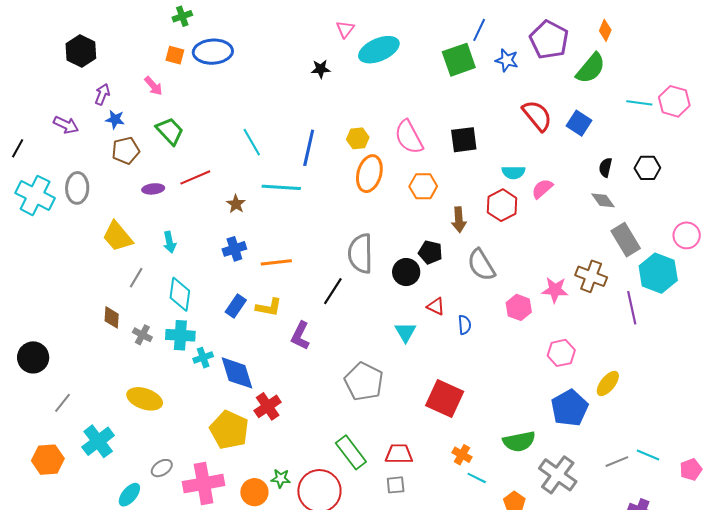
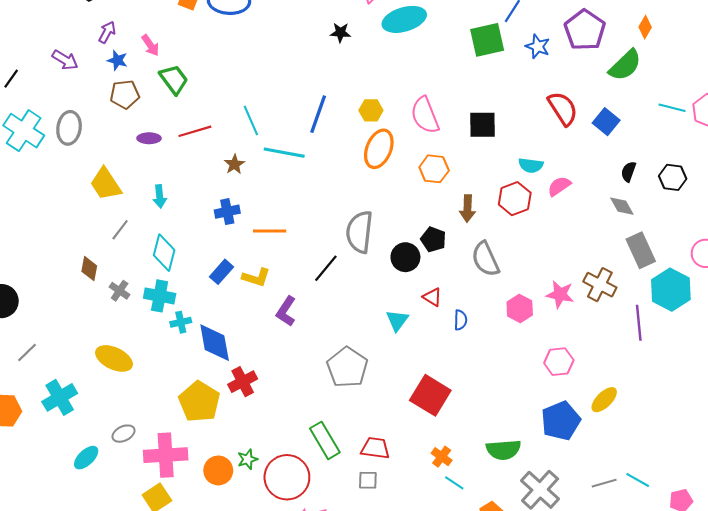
pink arrow: (153, 86) -> (150, 45), moved
cyan line: (252, 142) -> (251, 120), moved
green star: (281, 478) -> (248, 459), turned -30

